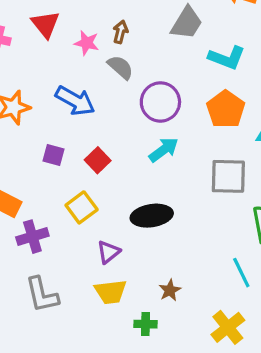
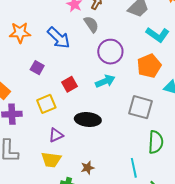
red square: (98, 160) -> (70, 84), moved

